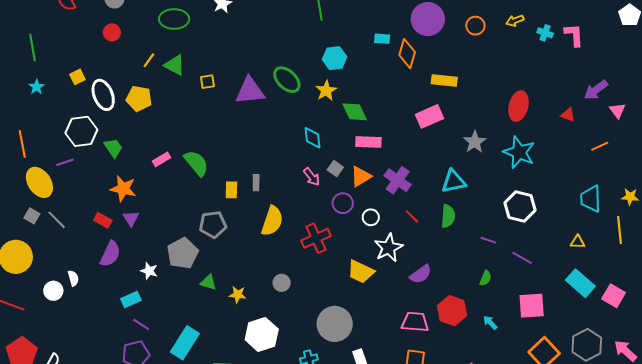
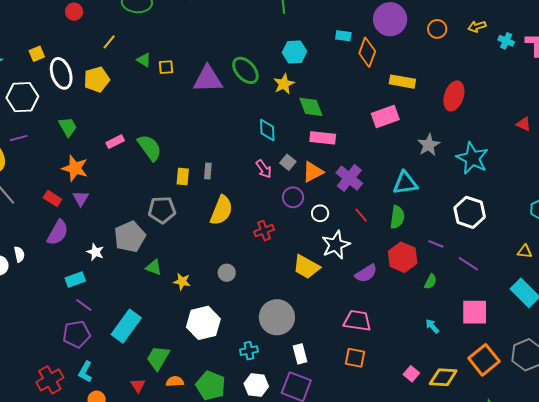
green triangle: (175, 65) -> (144, 60), moved, size x0.7
yellow pentagon: (139, 99) -> (97, 79), turned -30
red ellipse: (519, 106) -> (454, 96), moved
white hexagon: (81, 131) -> (22, 97), moved
red cross: (316, 238) -> (264, 231), size x0.7
red hexagon: (452, 311) -> (403, 257), moved

